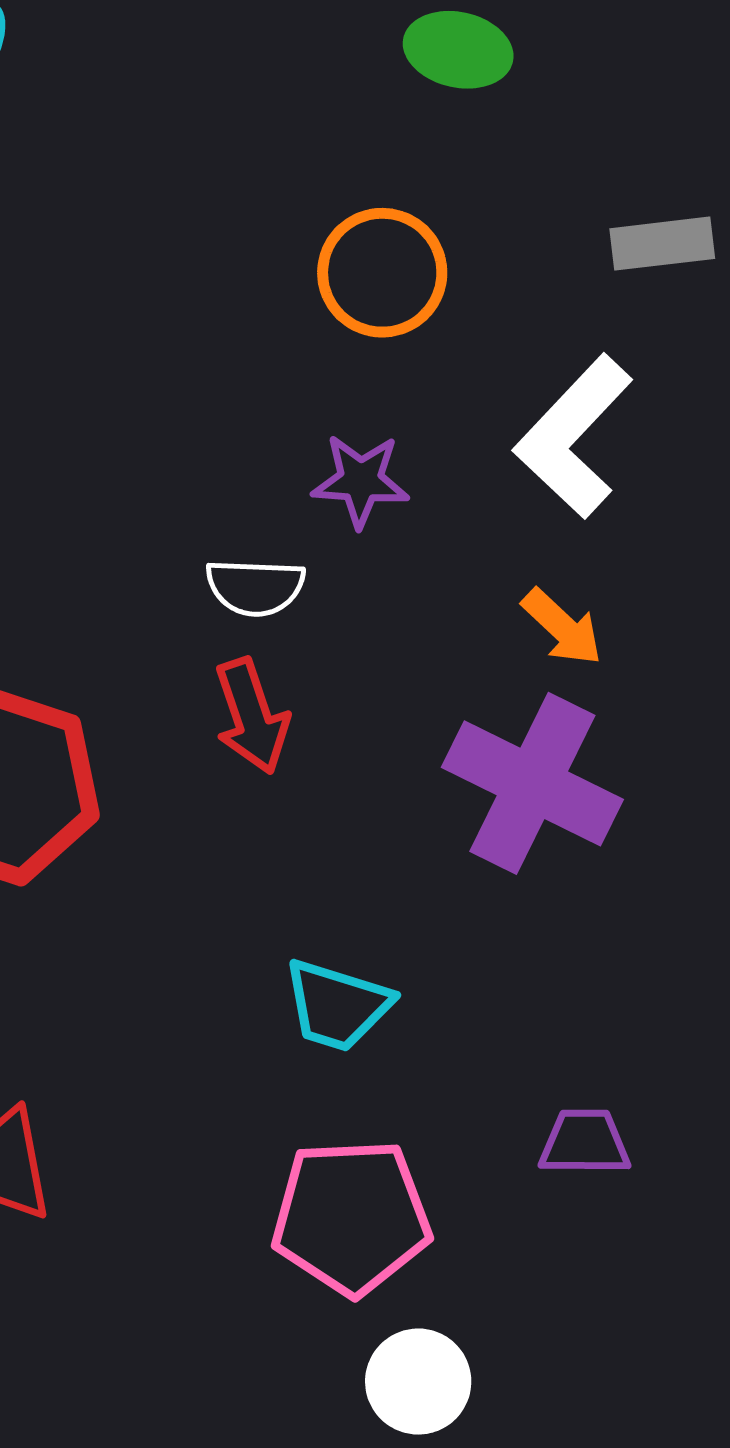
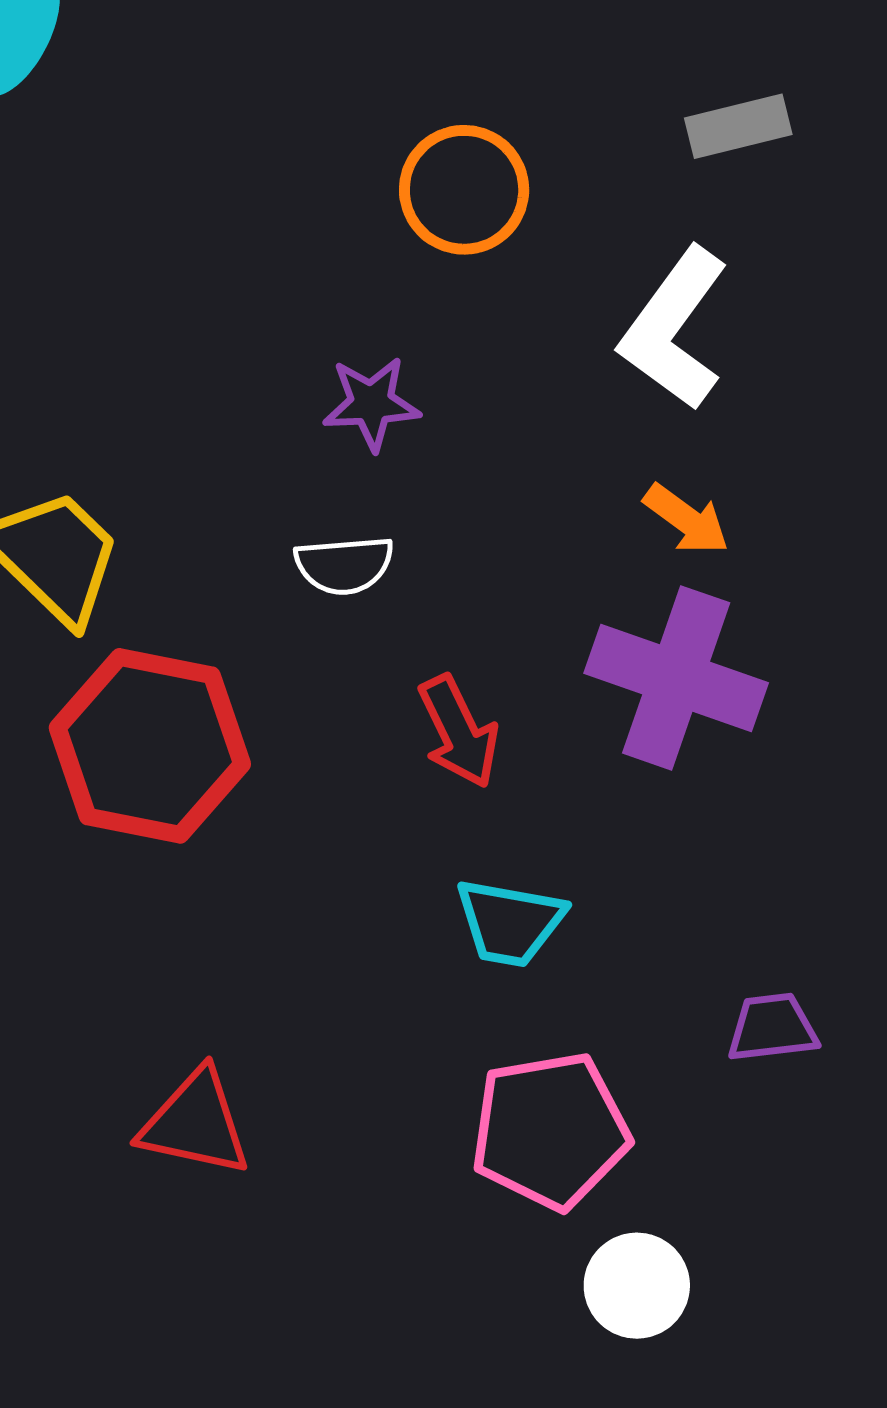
purple star: (361, 481) -> (371, 404), moved
white semicircle: (255, 587) -> (344, 565), moved
red arrow: (252, 716) -> (459, 732), moved

